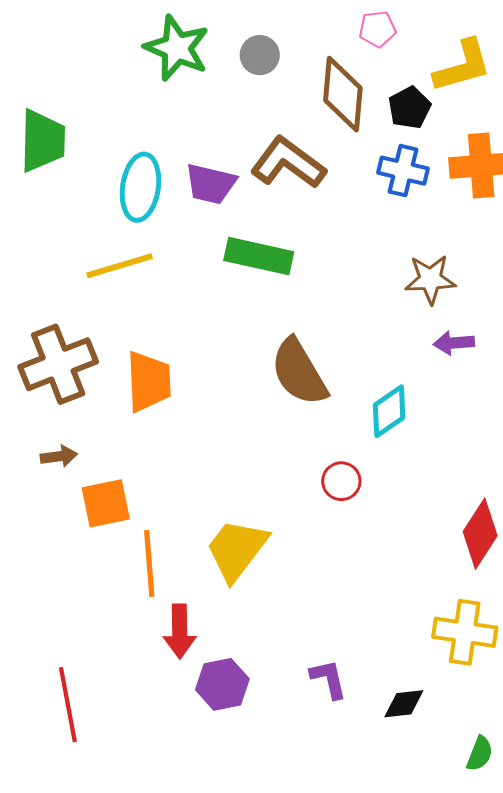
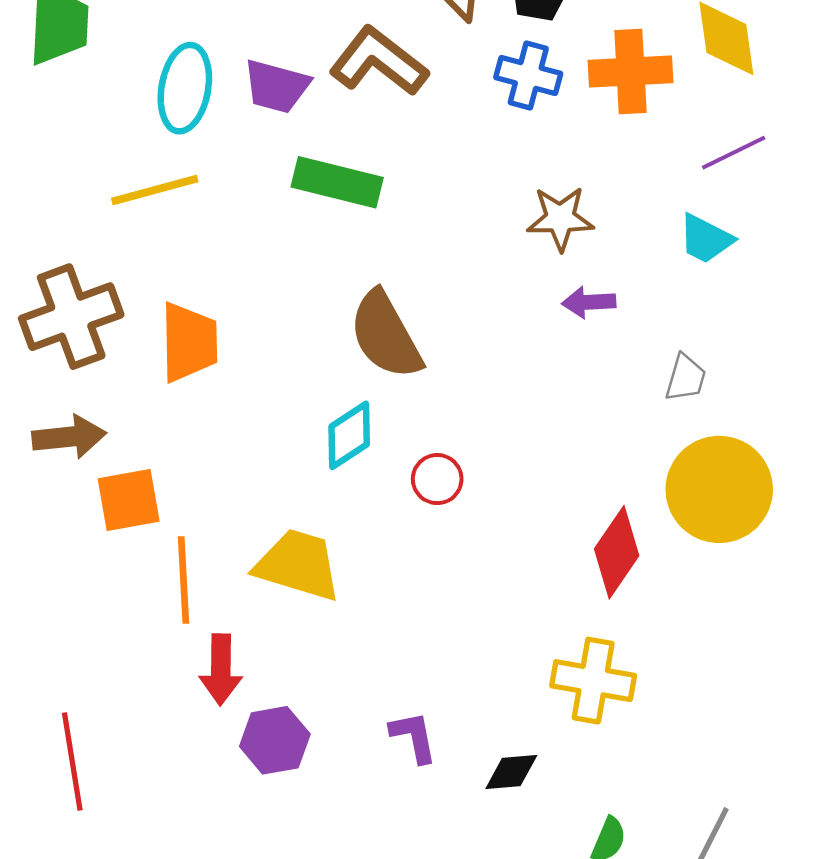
cyan diamond: (389, 411) -> (349, 435), moved
brown arrow: (59, 456) -> (69, 437), size x1.5
yellow trapezoid: (237, 550) -> (298, 565), turned 68

